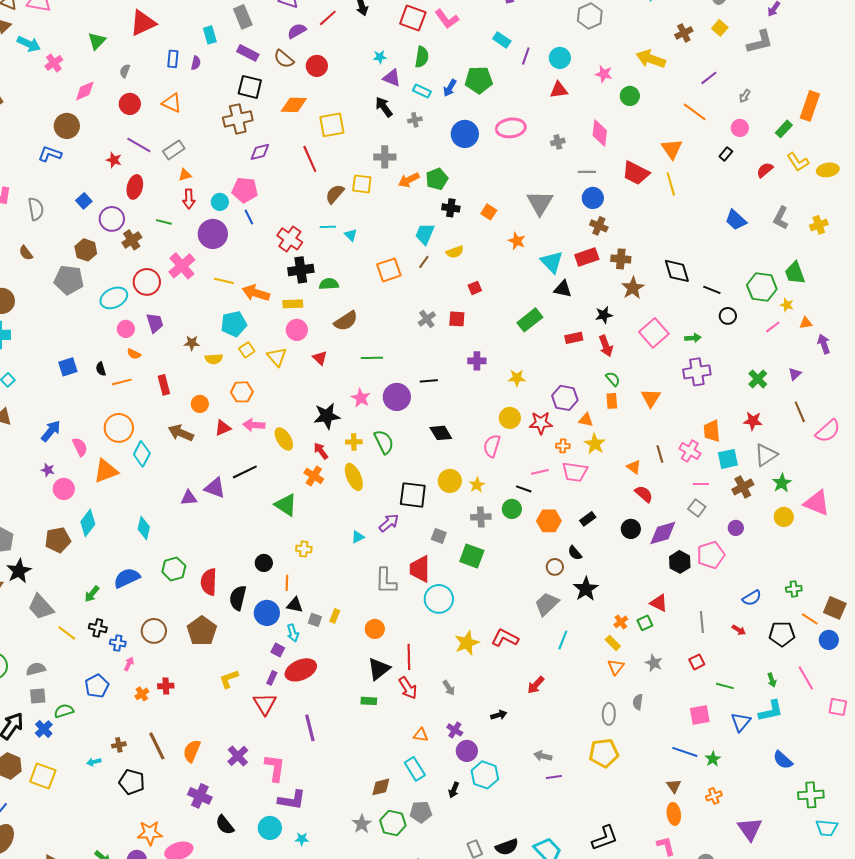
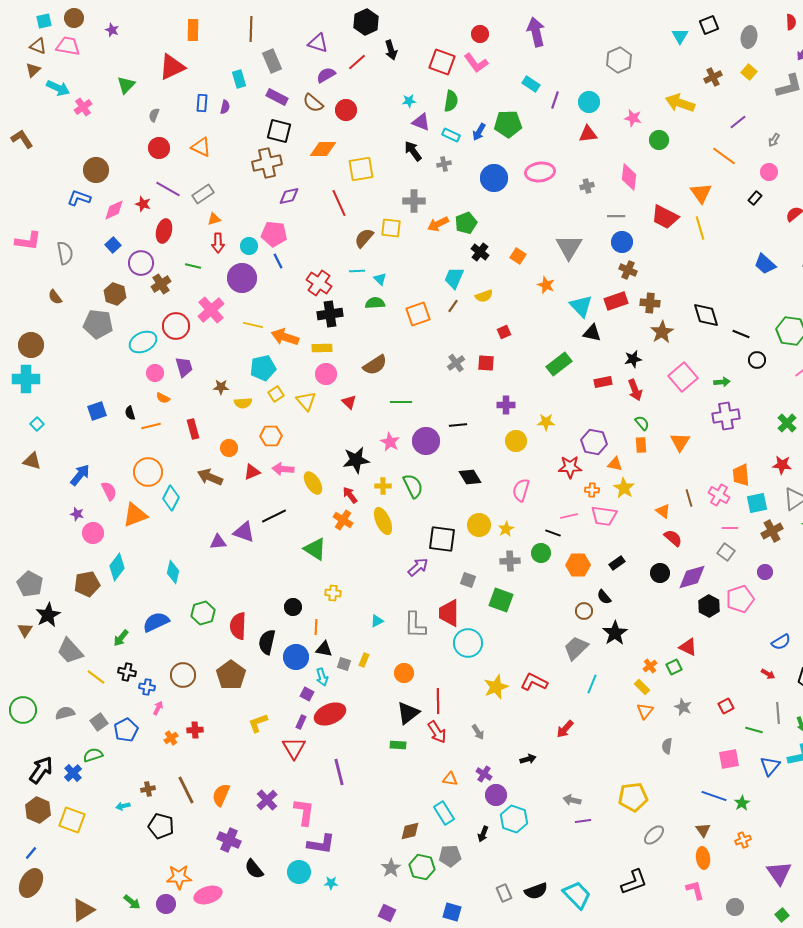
pink diamond: (85, 91) -> (114, 210), moved
black cross: (451, 208) -> (480, 252), turned 30
green semicircle: (329, 284) -> (375, 303), moved
yellow circle: (510, 418) -> (516, 441), moved
cyan triangle: (358, 537) -> (377, 621), moved
gray line: (702, 622) -> (778, 713), moved
gray square: (38, 696) -> (99, 722), moved, turned -30
gray ellipse: (609, 714) -> (654, 835), moved, turned 45

